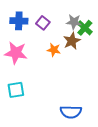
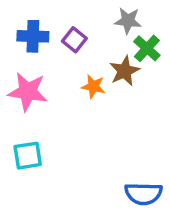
gray star: (74, 22) -> (128, 21), moved
blue semicircle: (71, 112) -> (143, 194), moved

